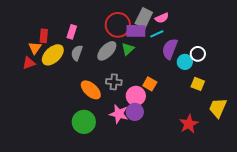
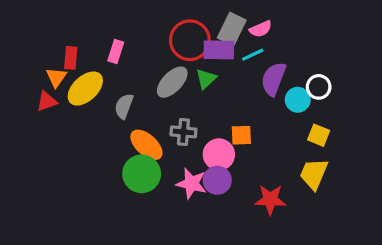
gray semicircle: (77, 53) -> (124, 106), moved
orange square: (150, 84) -> (241, 135), turned -32
yellow trapezoid: (218, 108) -> (314, 174), moved
green circle: (84, 122) -> (142, 174), moved
red star: (189, 124) -> (270, 200), moved, turned 30

